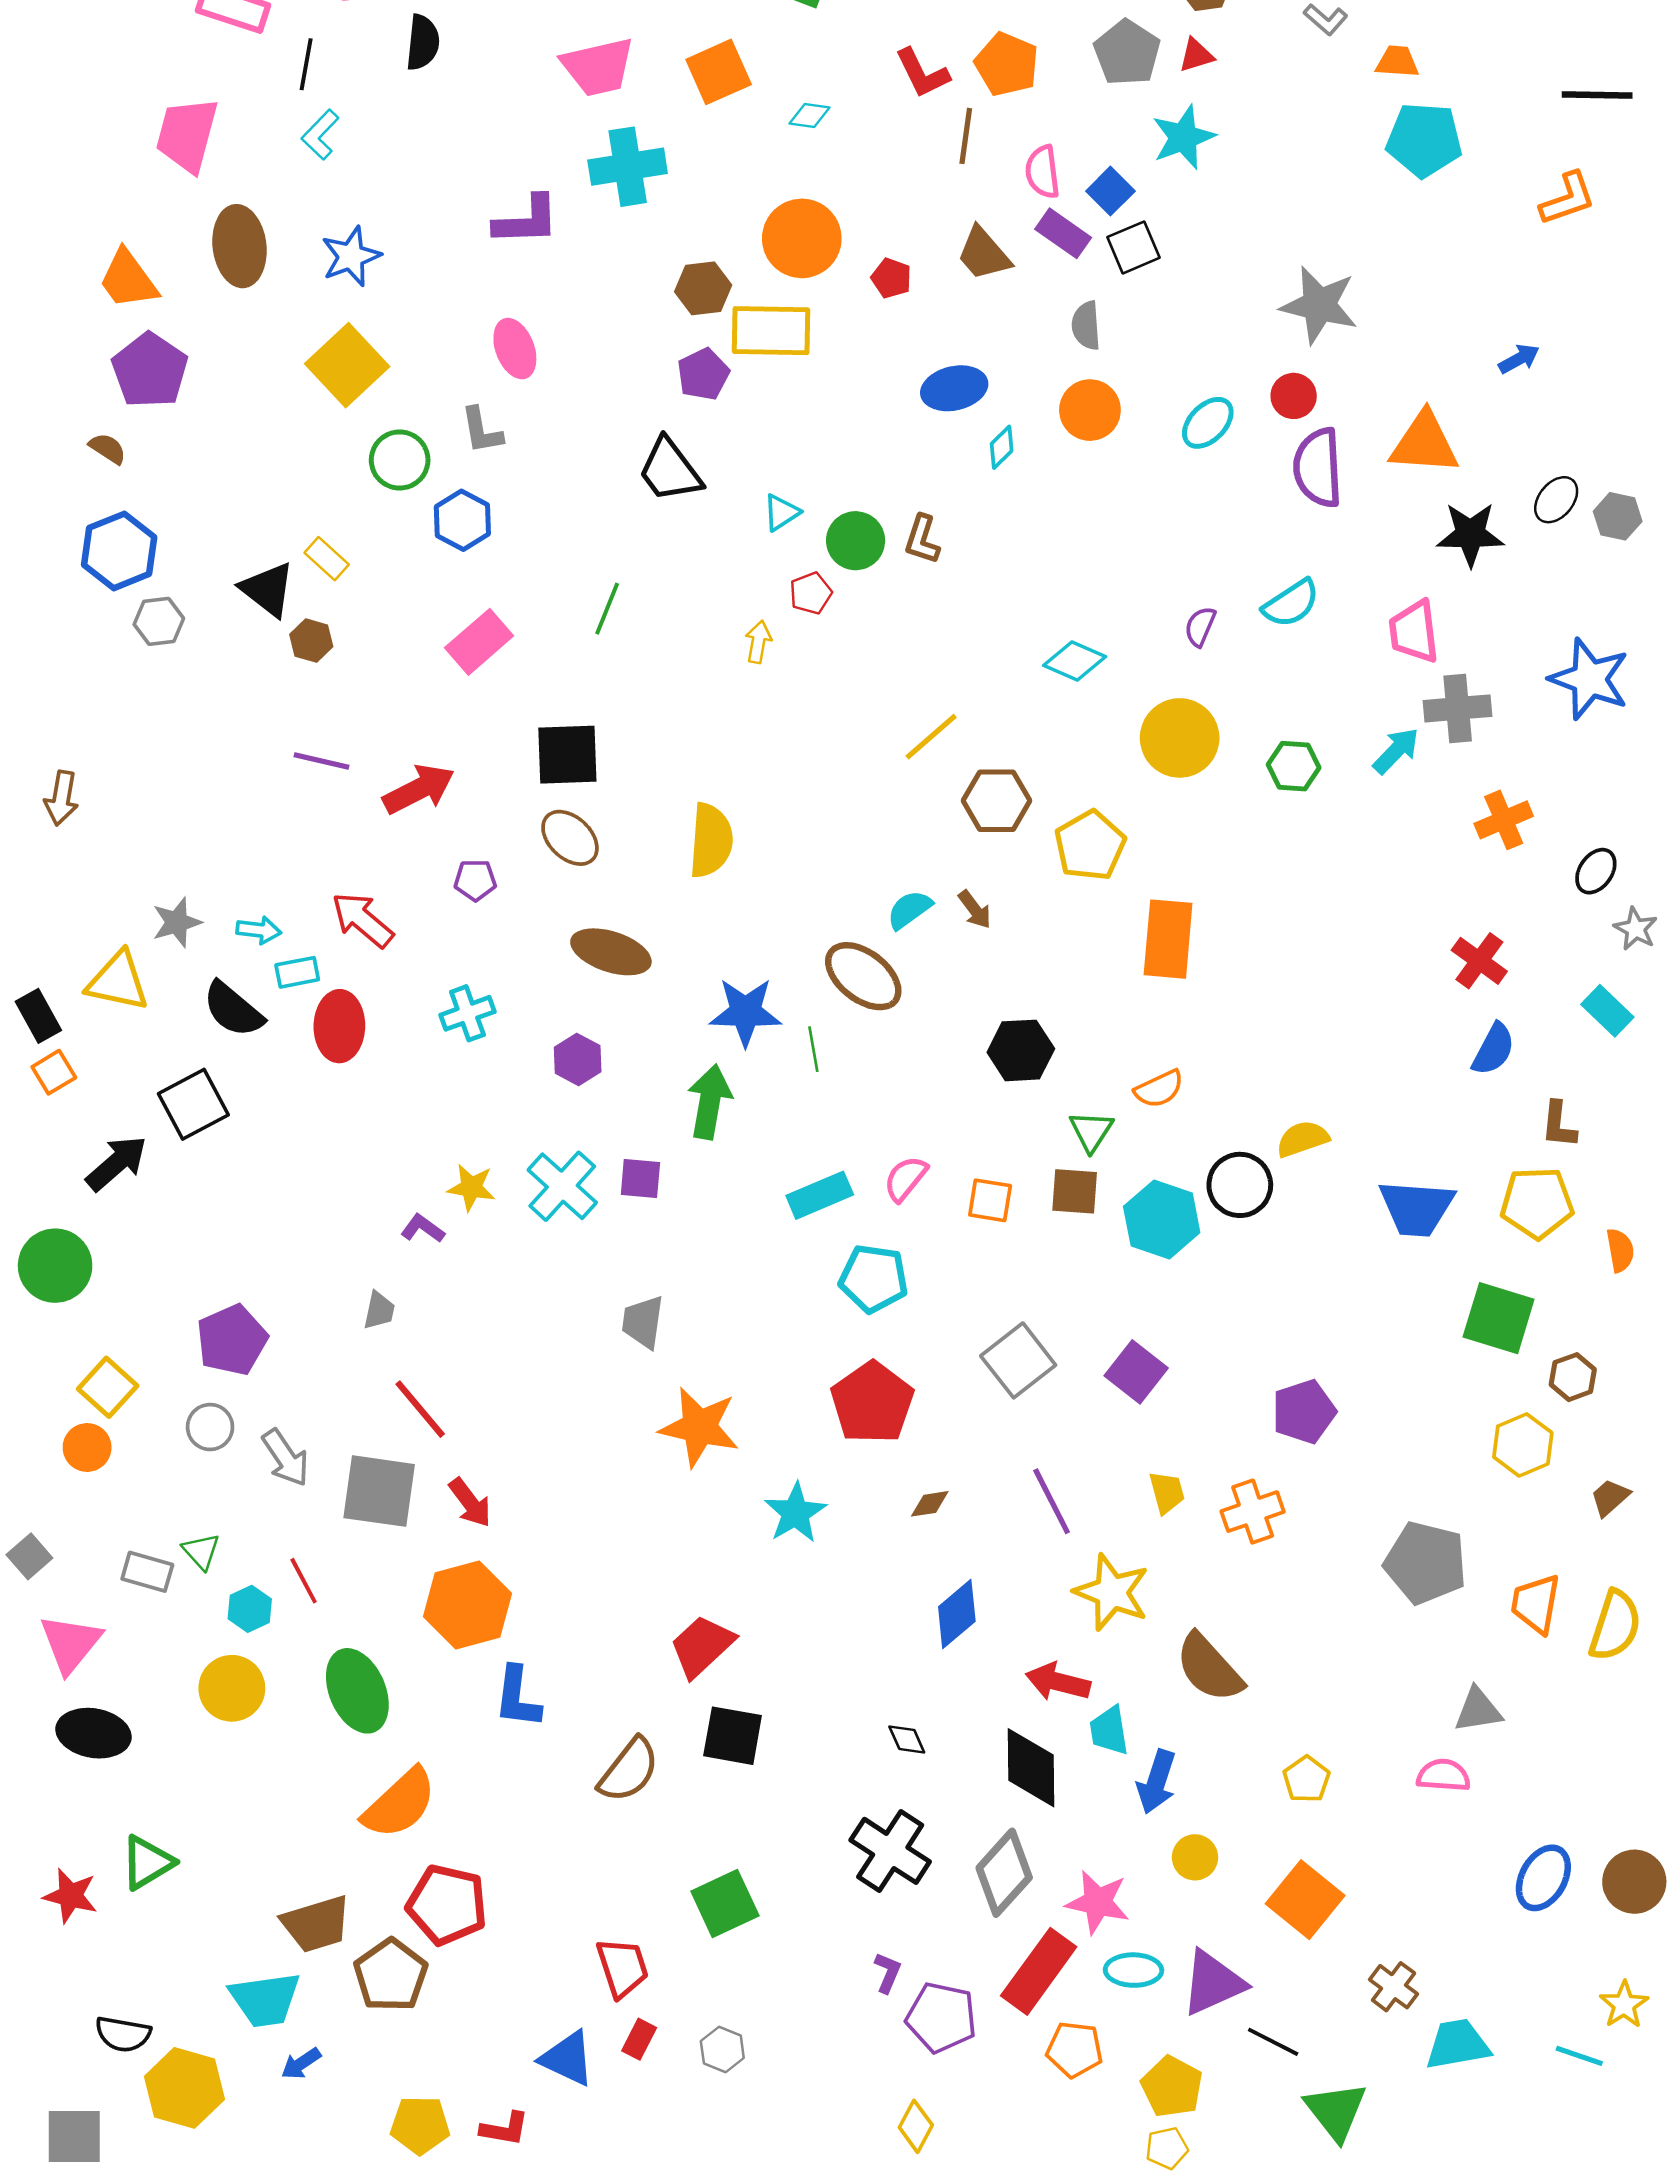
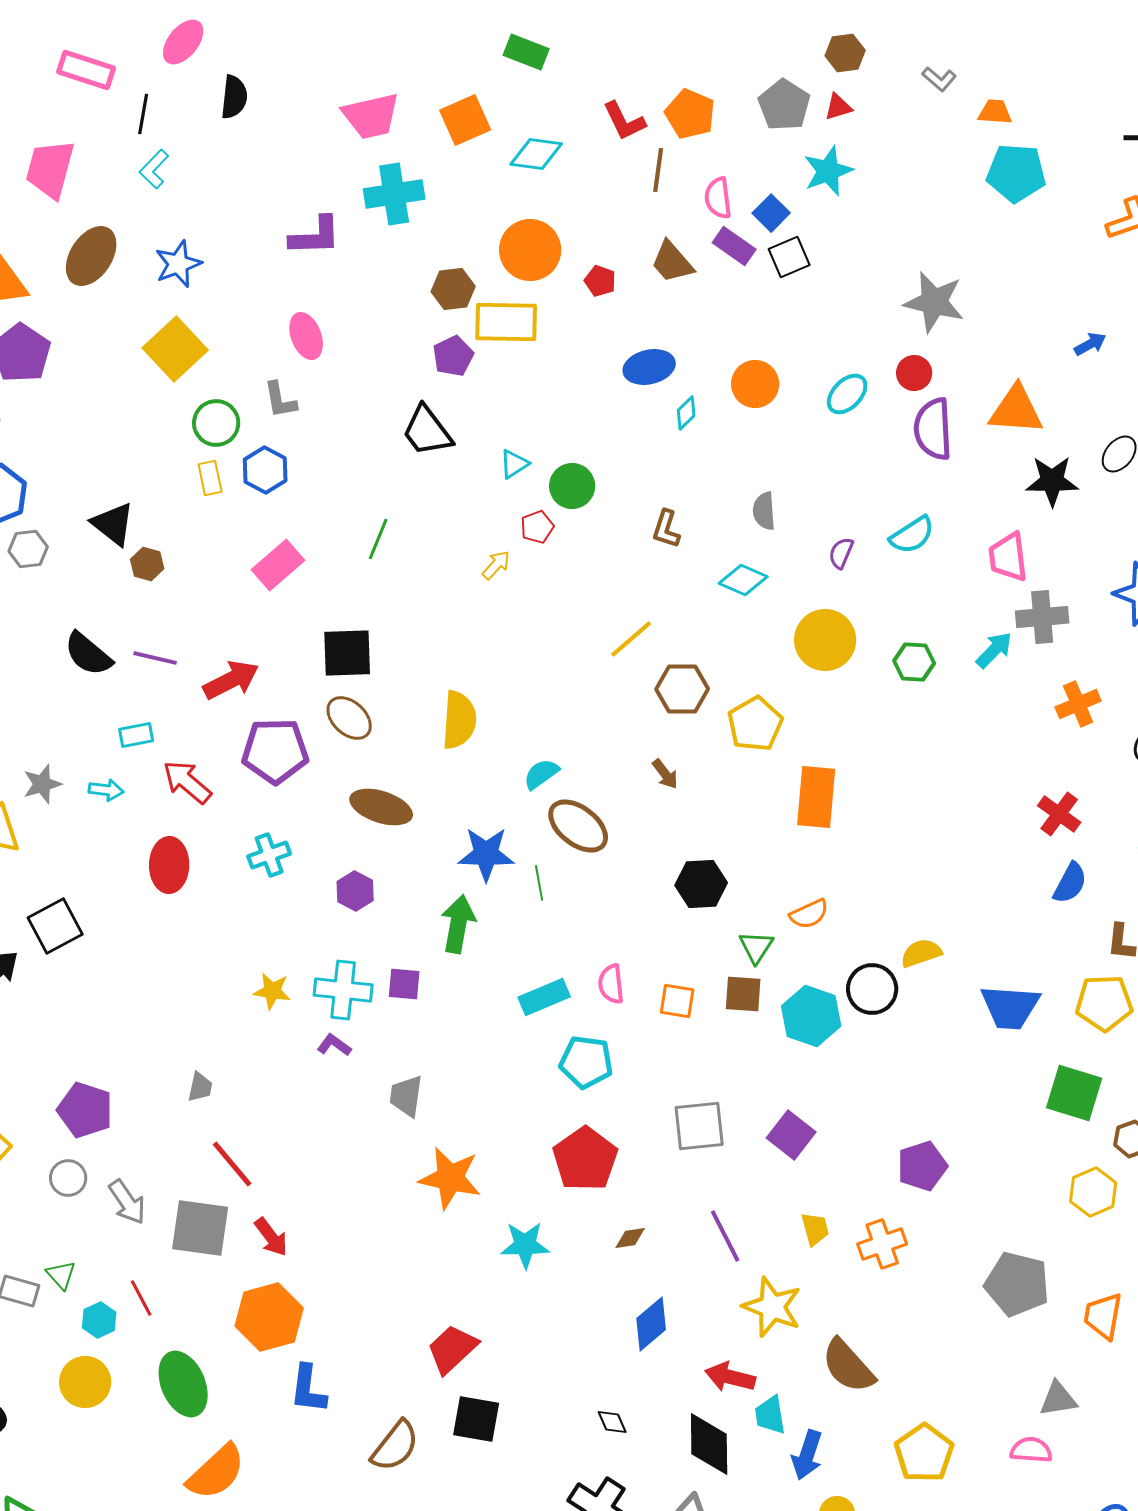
cyan diamond: (809, 115) -> (536, 154), size x1.6
brown ellipse: (240, 246) -> (91, 256), turned 40
gray semicircle: (1086, 326) -> (764, 511), moved
brown L-shape: (922, 539) -> (666, 529), moved
yellow rectangle: (327, 559) -> (210, 478), moved, turned 36
yellow arrow: (758, 642) -> (496, 565), turned 32
purple pentagon: (475, 880) -> (275, 751), size x2.0
cyan semicircle: (909, 910) -> (541, 774), moved
cyan rectangle: (297, 972) -> (136, 735), moved
black semicircle: (233, 1009) -> (88, 654), moved
pink semicircle: (906, 1179) -> (611, 984), turned -45
cyan cross: (562, 1186) -> (343, 990), turned -36
purple L-shape: (423, 1228) -> (334, 1045), moved
purple pentagon: (232, 1340) -> (85, 1110), turned -30
gray square: (1018, 1360) -> (699, 1126), turned 32
cyan star: (795, 1513) -> (525, 1245), turned 30
yellow pentagon: (1306, 1779) -> (924, 1453), size x1.6

